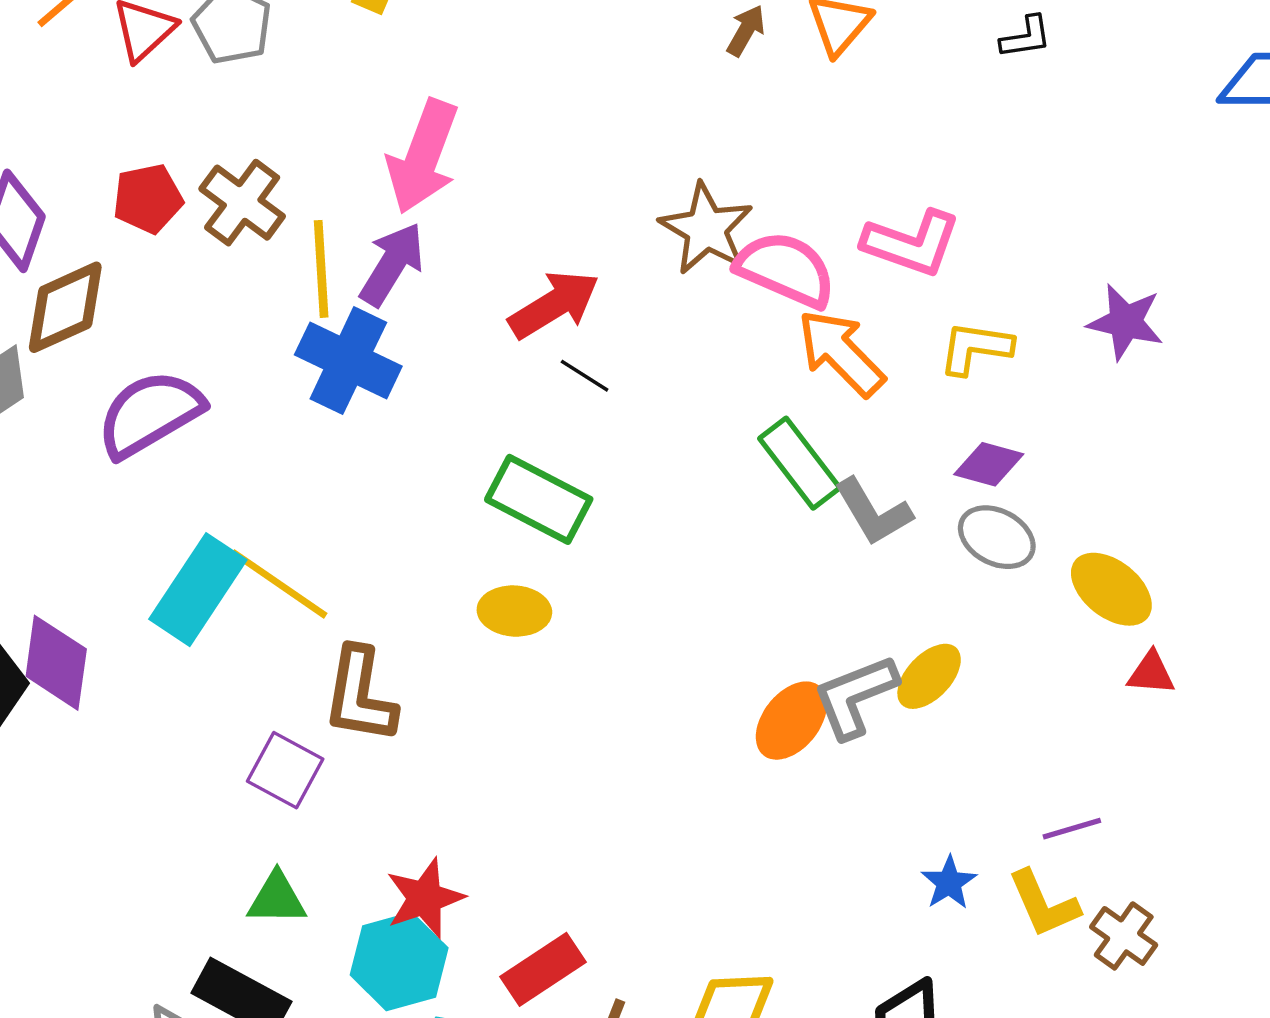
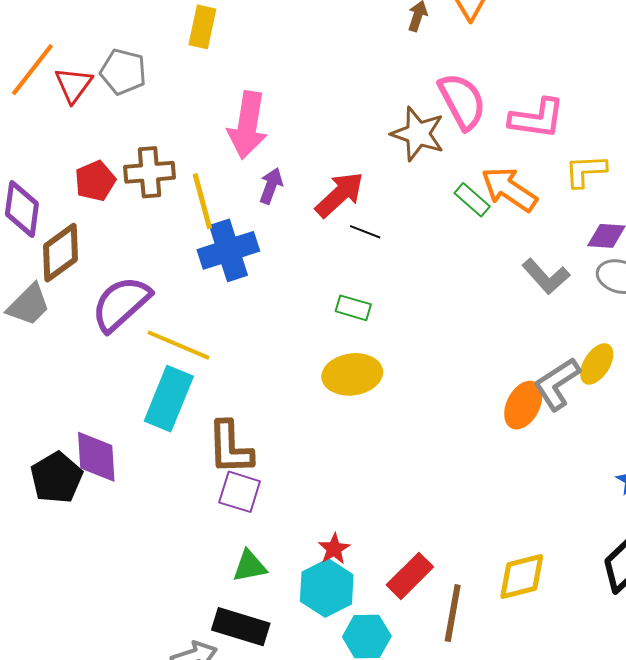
brown cross: (242, 203) -> (149, 172), turned -30
purple arrow: (392, 264) -> (271, 186), moved, size x0.7
pink semicircle: (786, 269) -> (462, 101), moved, turned 50
blue cross: (348, 361) -> (228, 250), turned -32
green rectangle: (800, 463) -> (472, 200), moved, size x0.7
green rectangle: (539, 499) -> (353, 308), size x0.6
yellow line: (279, 584) -> (178, 345), moved
yellow ellipse: (514, 611) -> (352, 374), size x1.4
brown L-shape: (360, 695) -> (230, 448), moved
red star: (425, 898) -> (334, 549), size x0.7

